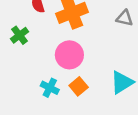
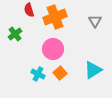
gray triangle: (125, 18) -> (95, 21), turned 48

